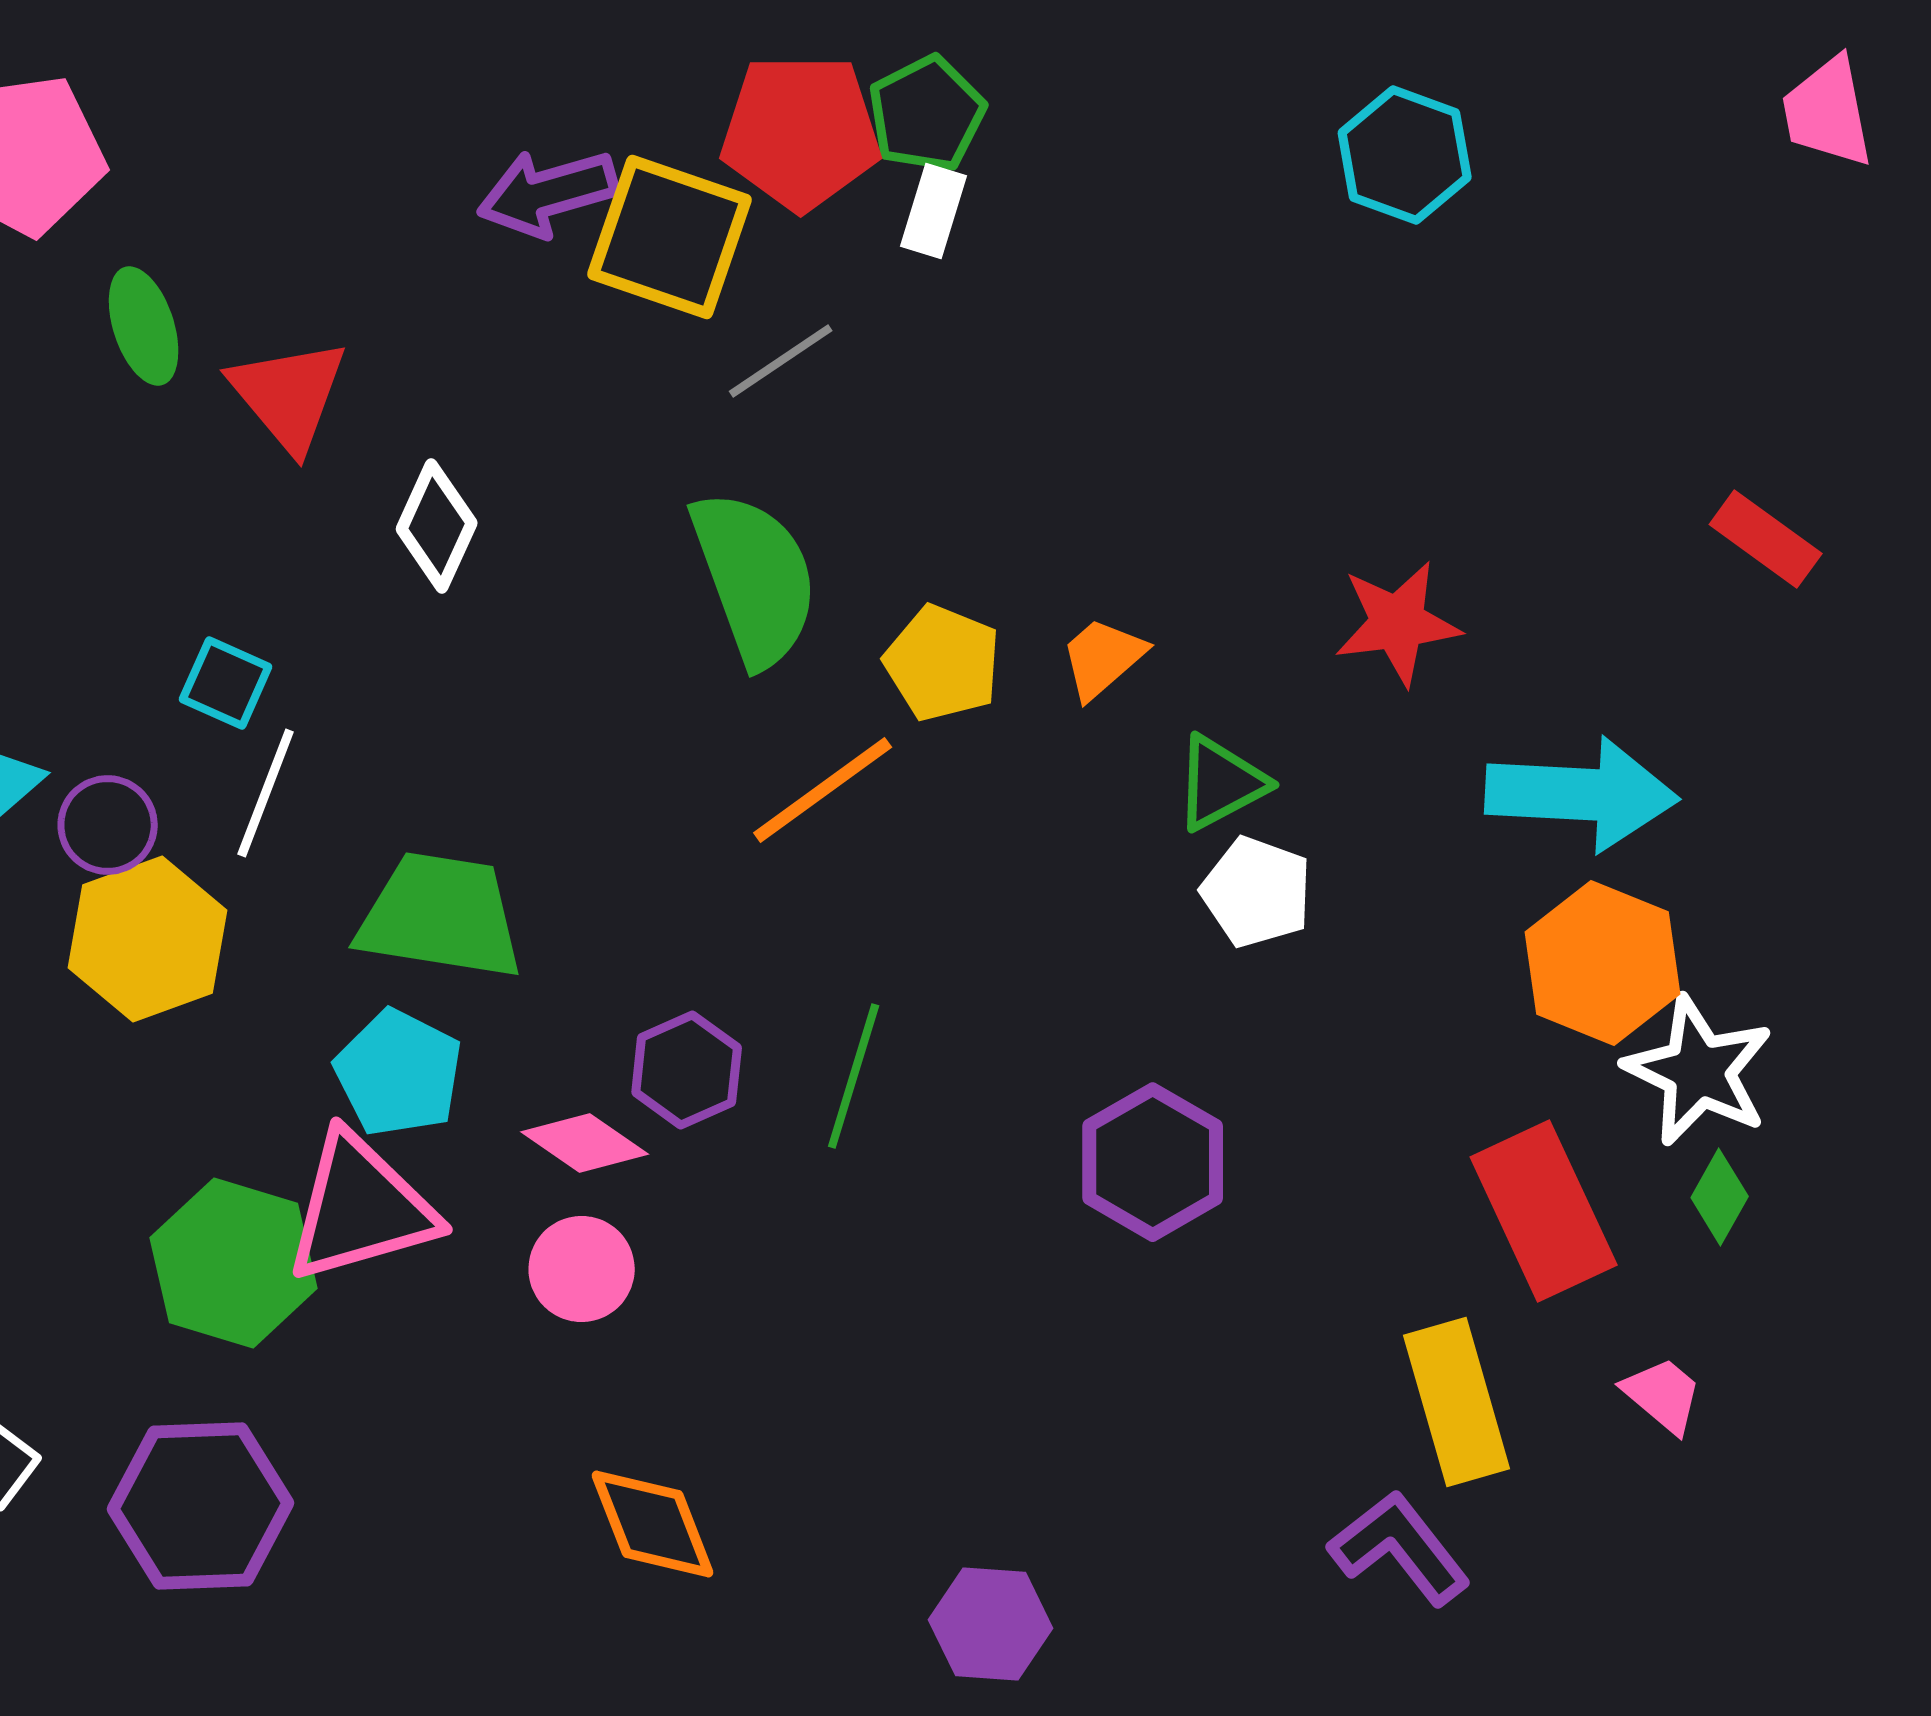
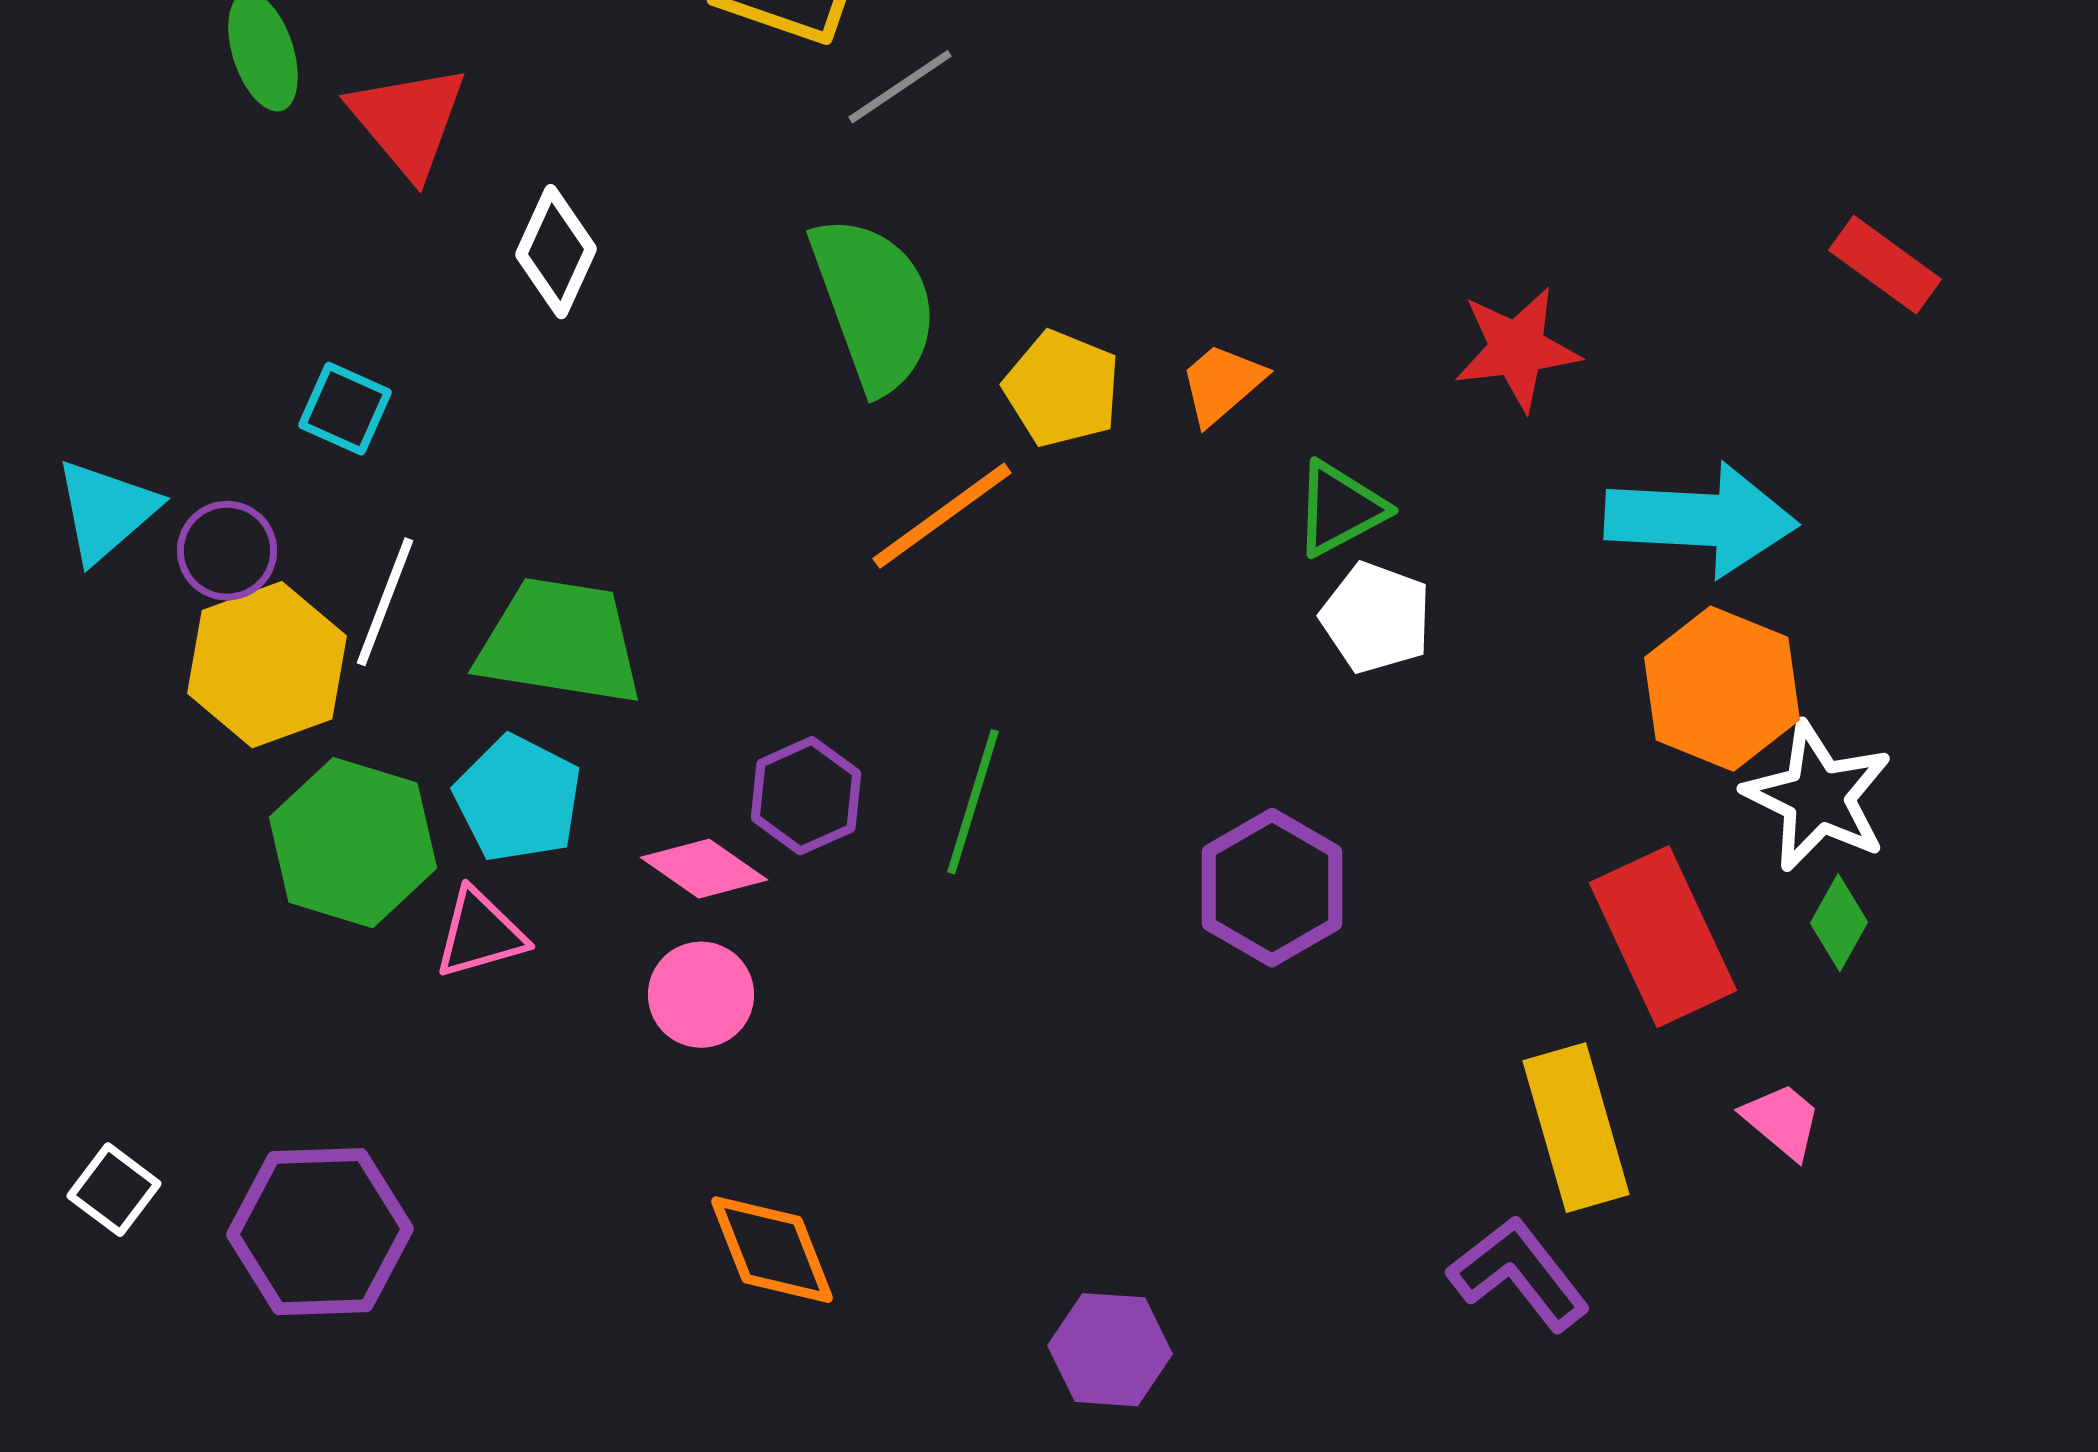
white line: (266, 793) -> (385, 602), moved
pink triangle: (361, 1208) -> (480, 934), size x0.6
green hexagon: (234, 1263) -> (353, 843), moved

